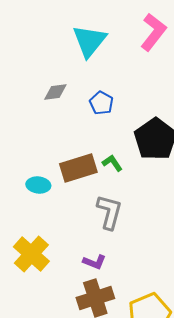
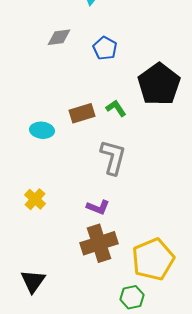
brown rectangle: (78, 168) -> (82, 113), size x0.7
yellow cross: (31, 254) -> (35, 199), size x0.6

